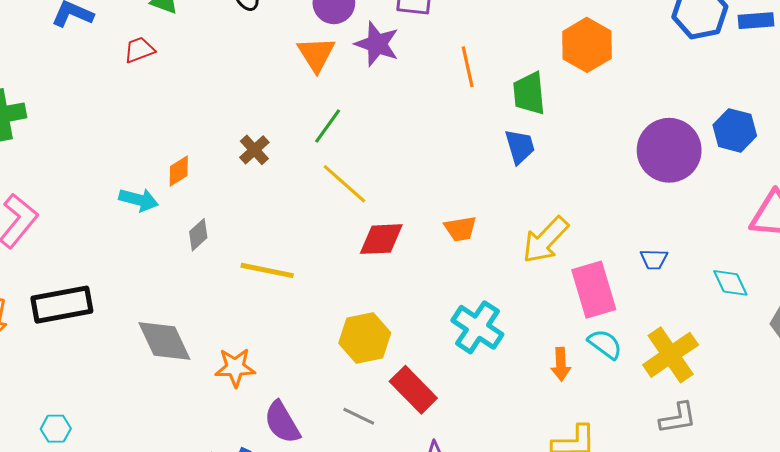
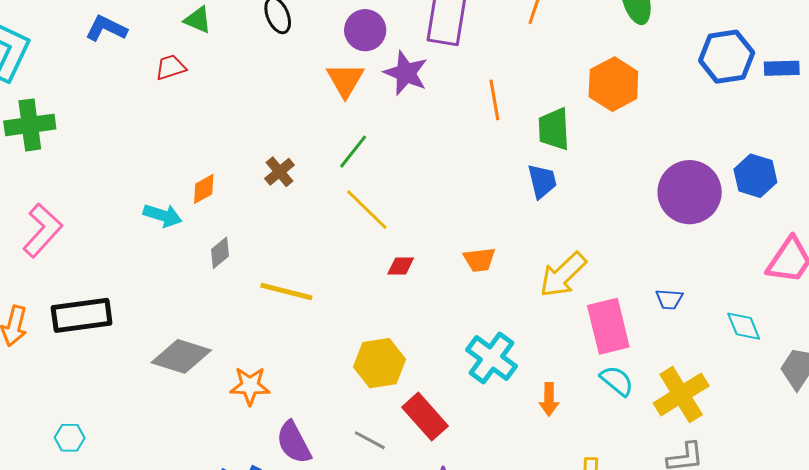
red diamond: (381, 239) -> (401, 266), size x0.6
gray diamond: (164, 341) -> (181, 356), turned -50
orange arrow: (561, 364) -> (549, 399), moved

